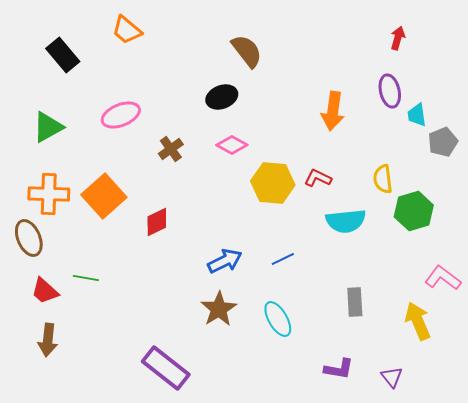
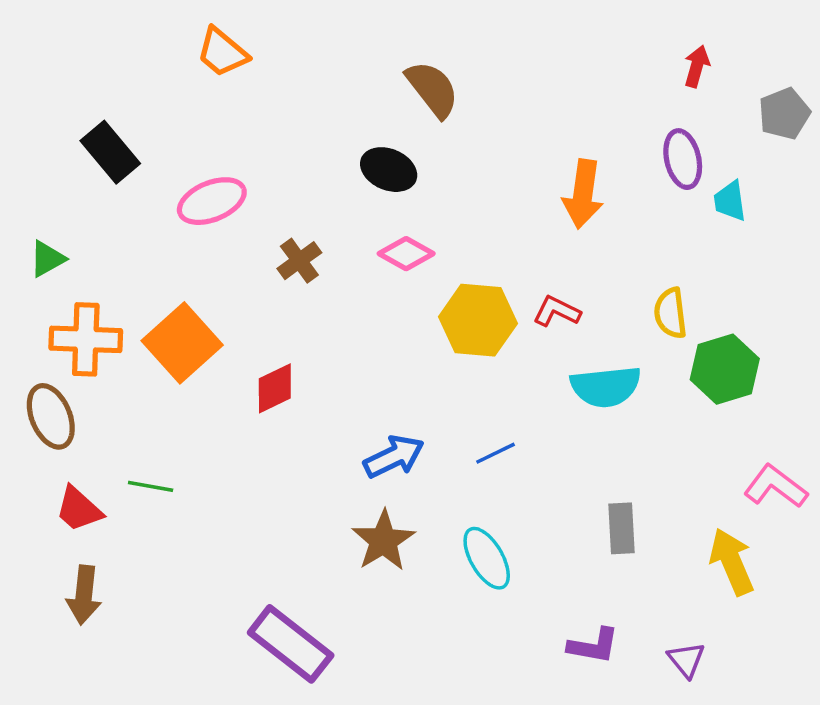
black rectangle: (63, 55) -> (110, 152), moved
black ellipse: (222, 97) -> (389, 170), turned 44
green triangle: (48, 127) -> (47, 259), moved, size x0.7
gray pentagon: (443, 142) -> (784, 114), moved

